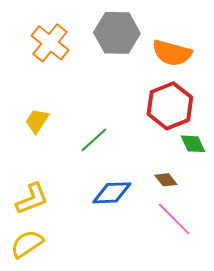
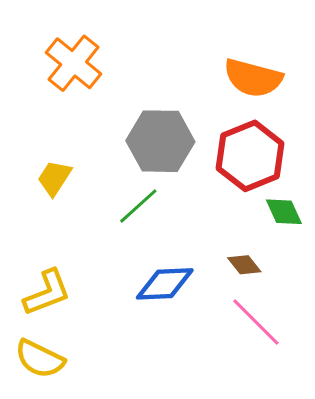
gray hexagon: (117, 33) -> (160, 141), moved
yellow semicircle: (27, 244) -> (40, 359), turned -120

